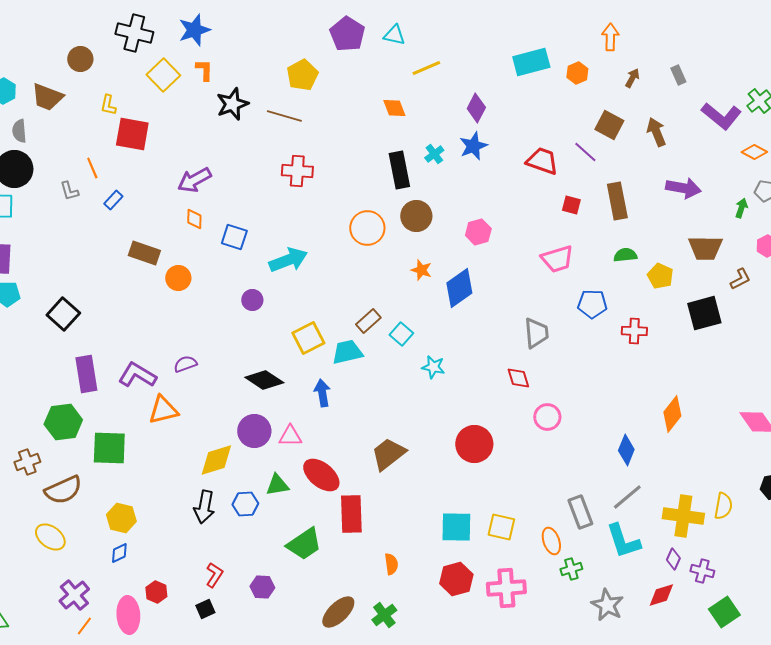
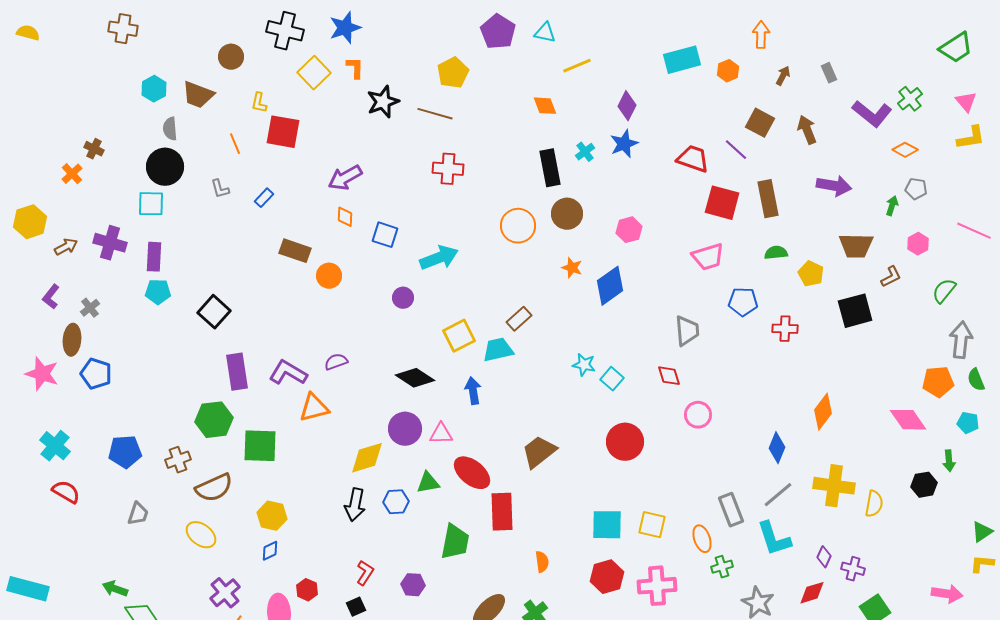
orange line: (92, 168) -> (235, 144), moved
red square: (571, 205) -> (722, 203), size x1.8
cyan square: (401, 334) -> (612, 379), moved
yellow cross: (683, 516) -> (834, 486), moved
green trapezoid: (304, 544) -> (455, 542), turned -45

